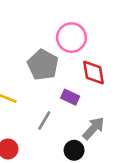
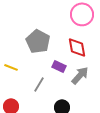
pink circle: (71, 38) -> (82, 14), moved
gray arrow: (93, 128) -> (80, 75), moved

